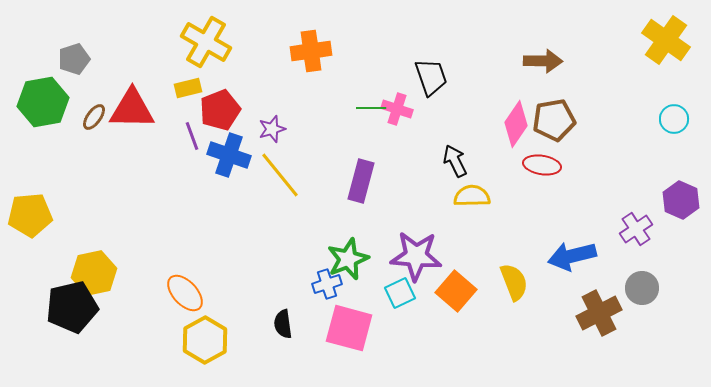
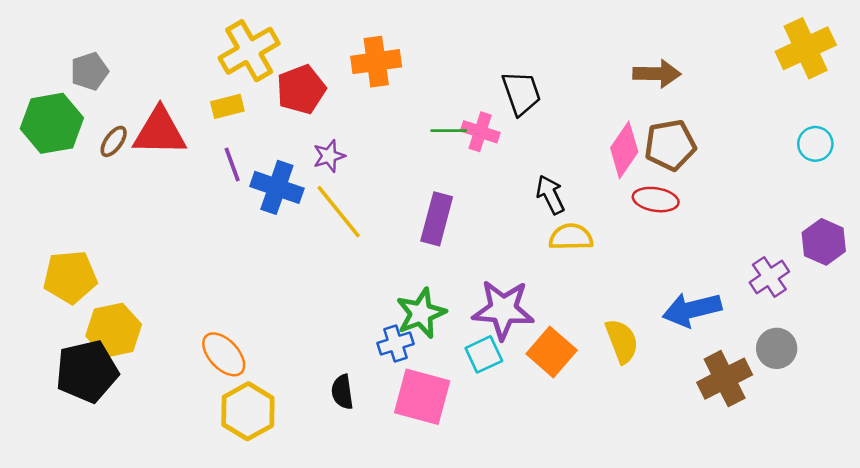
yellow cross: (666, 40) -> (806, 48), turned 30
yellow cross: (206, 42) -> (249, 51), turned 30
red pentagon: (220, 110) -> (301, 89), moved
yellow pentagon: (30, 215) -> (70, 277), moved

